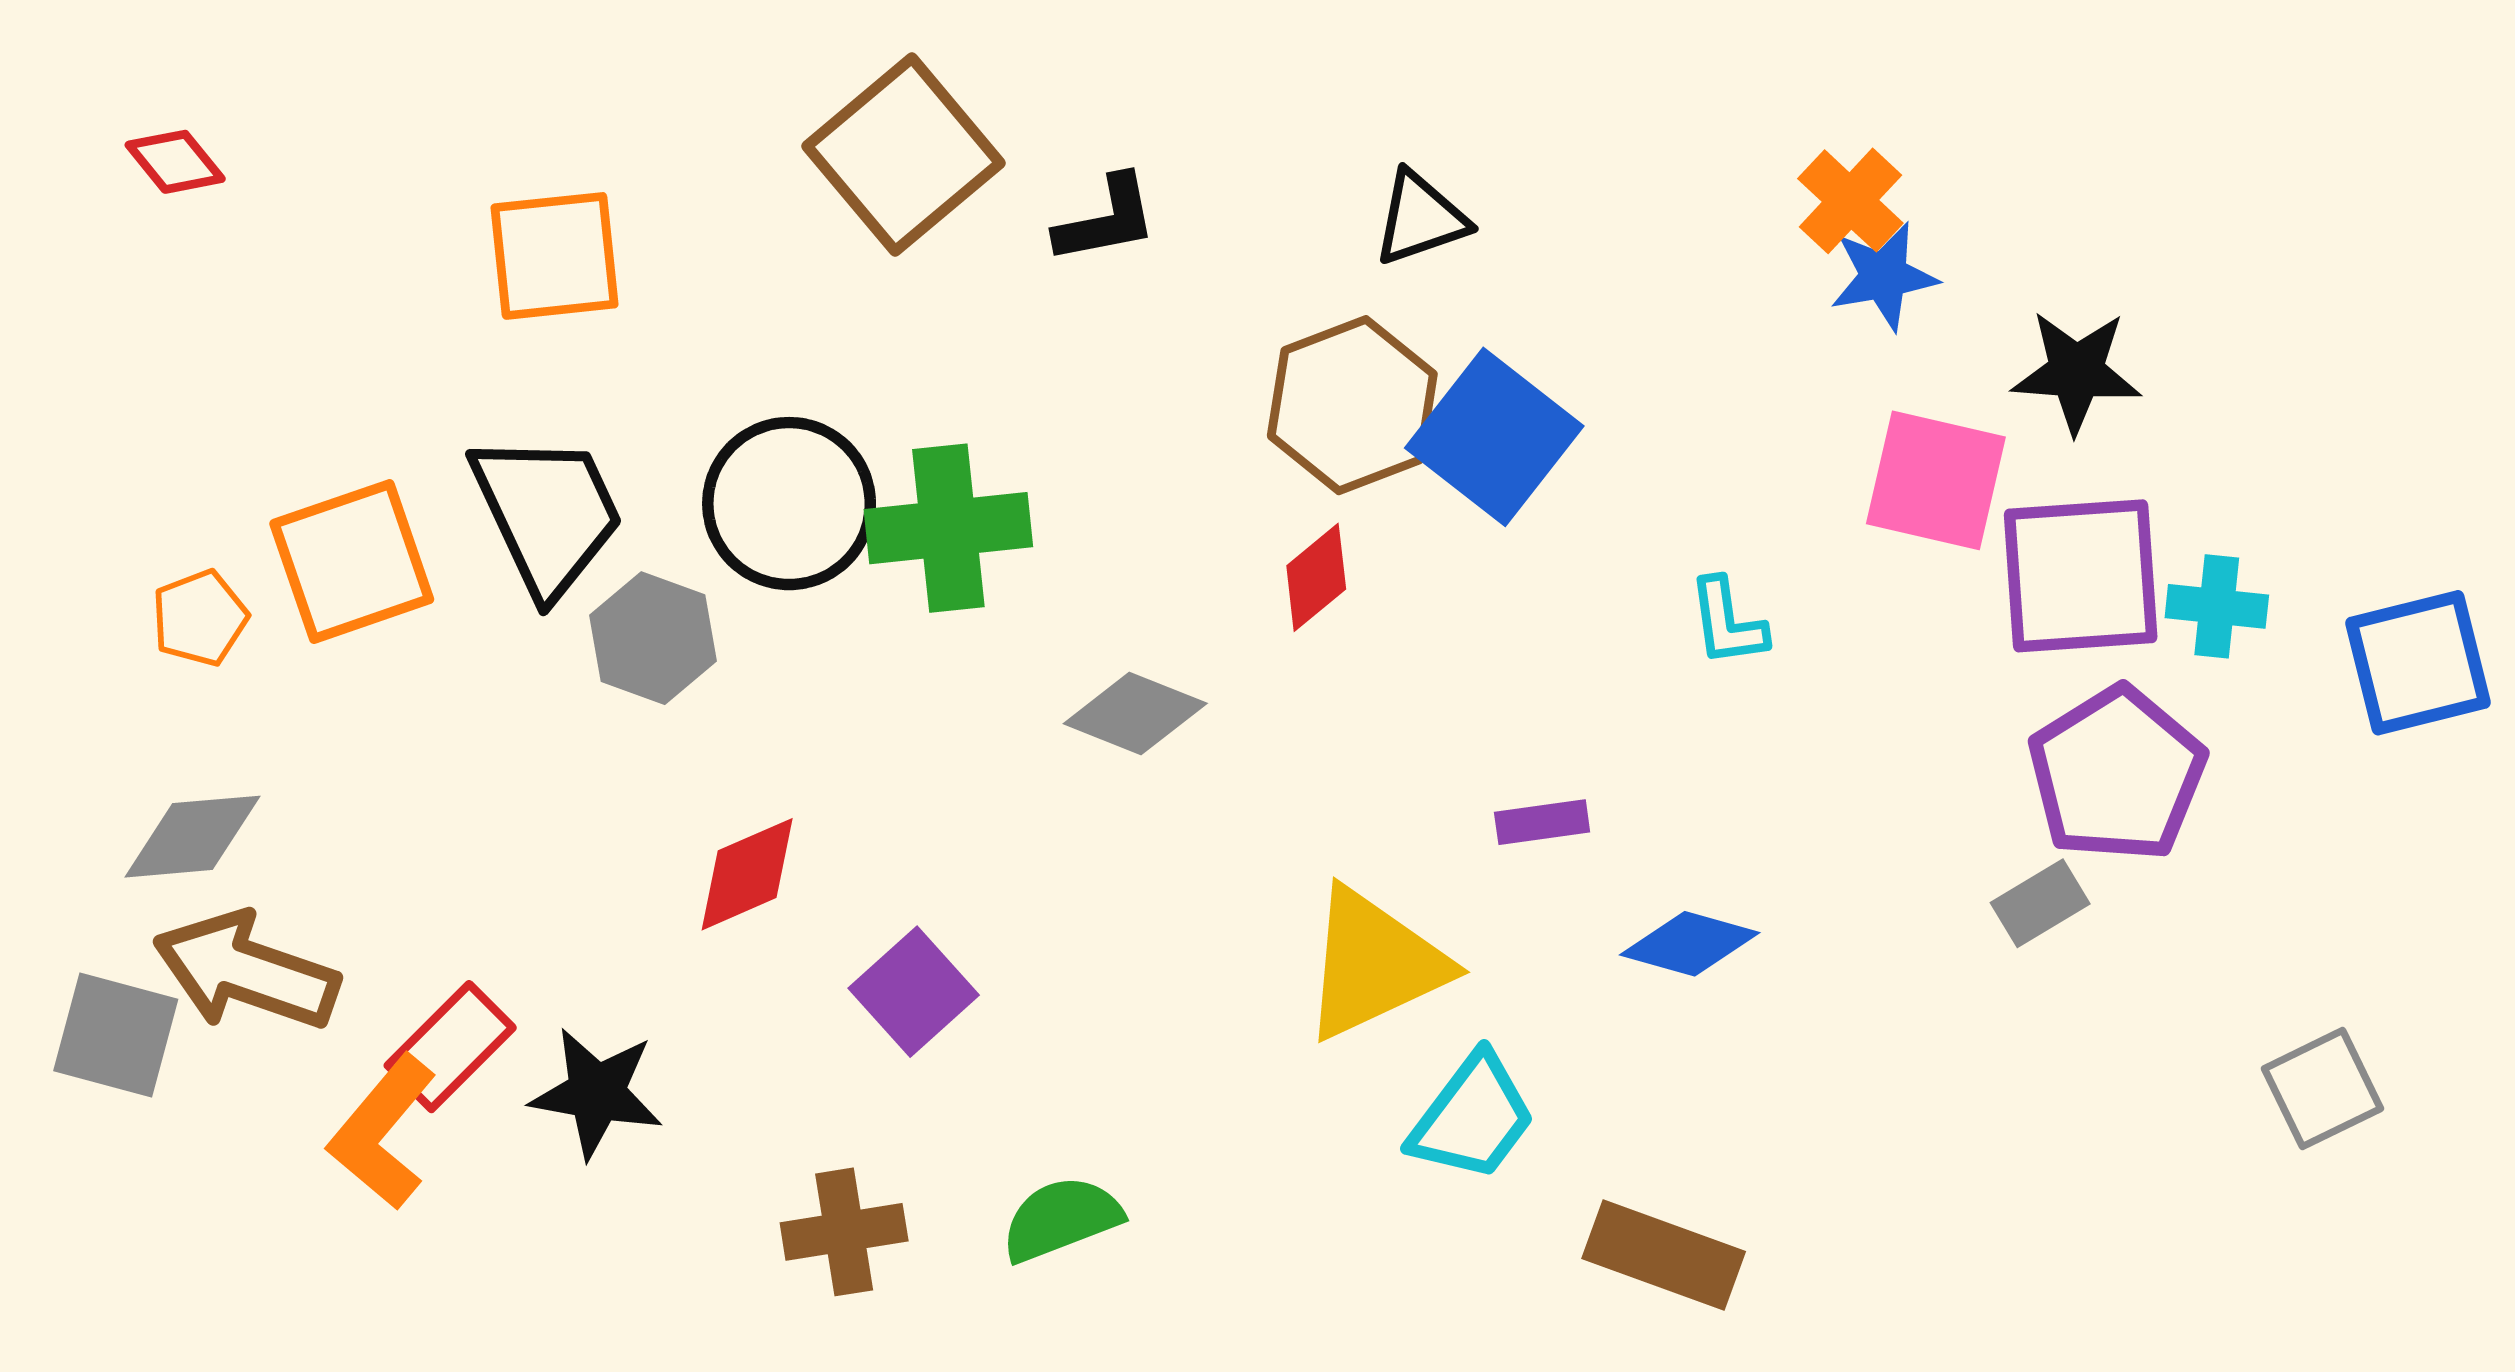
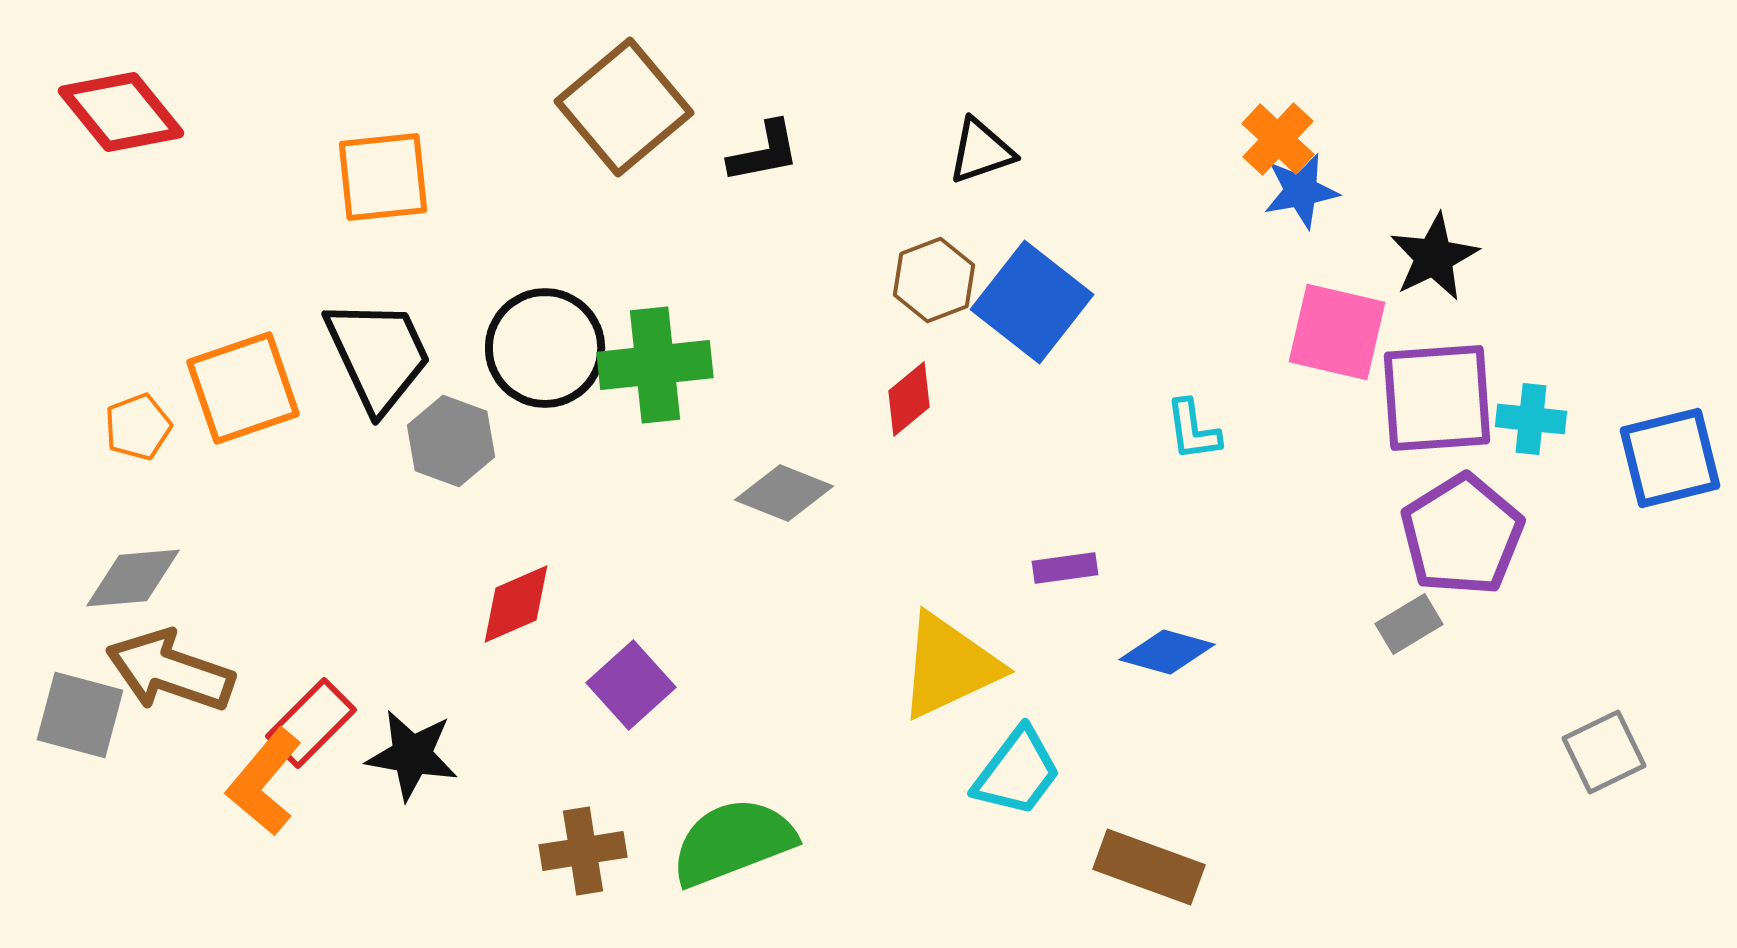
red diamond: (175, 162) -> (121, 112), size x1.8
black star: (2076, 372) -> (1434, 257), turned -30
brown hexagon: (1352, 405) -> (934, 280), size x0.7
green semicircle: (1061, 1219) -> (733, 842), size x1.5

